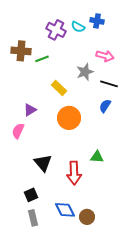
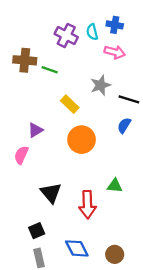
cyan semicircle: (78, 27) -> (92, 32), turned 48
pink arrow: (105, 56) -> (115, 52), moved
green line: (42, 59) -> (50, 70), turned 40
brown circle: (87, 217) -> (115, 254), moved

